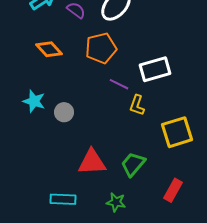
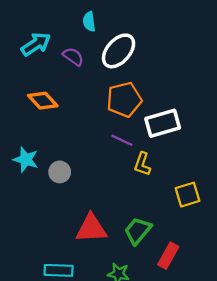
orange pentagon: (101, 48) -> (124, 100), moved
yellow square: (177, 132) -> (188, 195), size x0.7
red rectangle: (173, 190) -> (168, 256), moved

